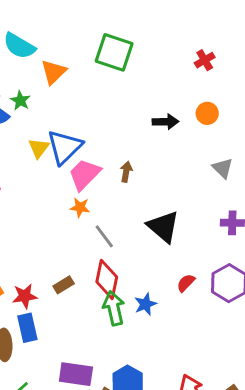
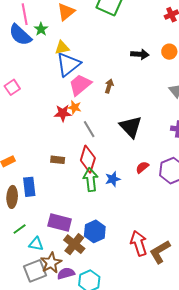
yellow triangle: (39, 148) -> (62, 48), moved, turned 35
brown rectangle: (64, 285) -> (58, 160), turned 32
red star: (25, 296) -> (63, 113), moved

